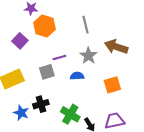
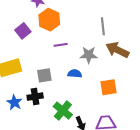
gray line: (85, 25) -> (103, 26), moved
gray star: (88, 56) -> (89, 55), turned 30
purple line: (59, 58) -> (61, 45), moved
gray square: (47, 72) -> (44, 75), moved

